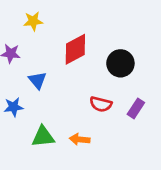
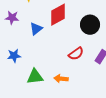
blue triangle: (37, 80) -> (36, 29), moved, turned 32
red semicircle: (101, 104) -> (76, 54), turned -49

